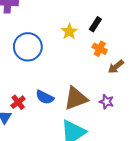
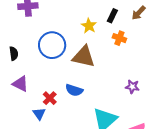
brown arrow: (116, 67) -> (139, 13), moved
brown triangle: (76, 98) -> (84, 57), moved, turned 40

